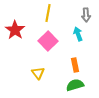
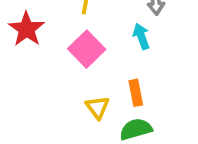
yellow triangle: (38, 73) -> (98, 107), moved

